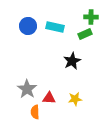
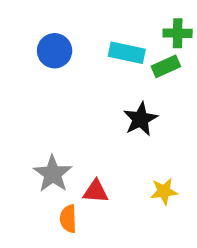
cyan rectangle: (55, 27) -> (127, 53), moved
yellow star: (75, 99) -> (164, 191), moved

